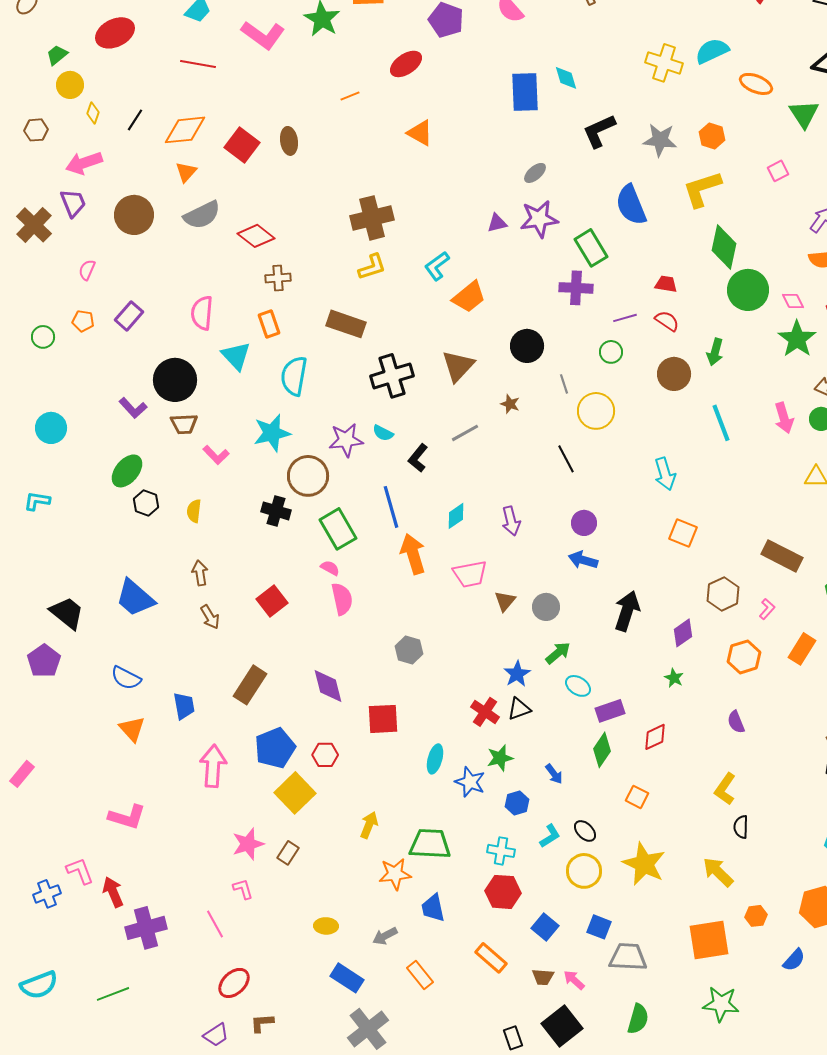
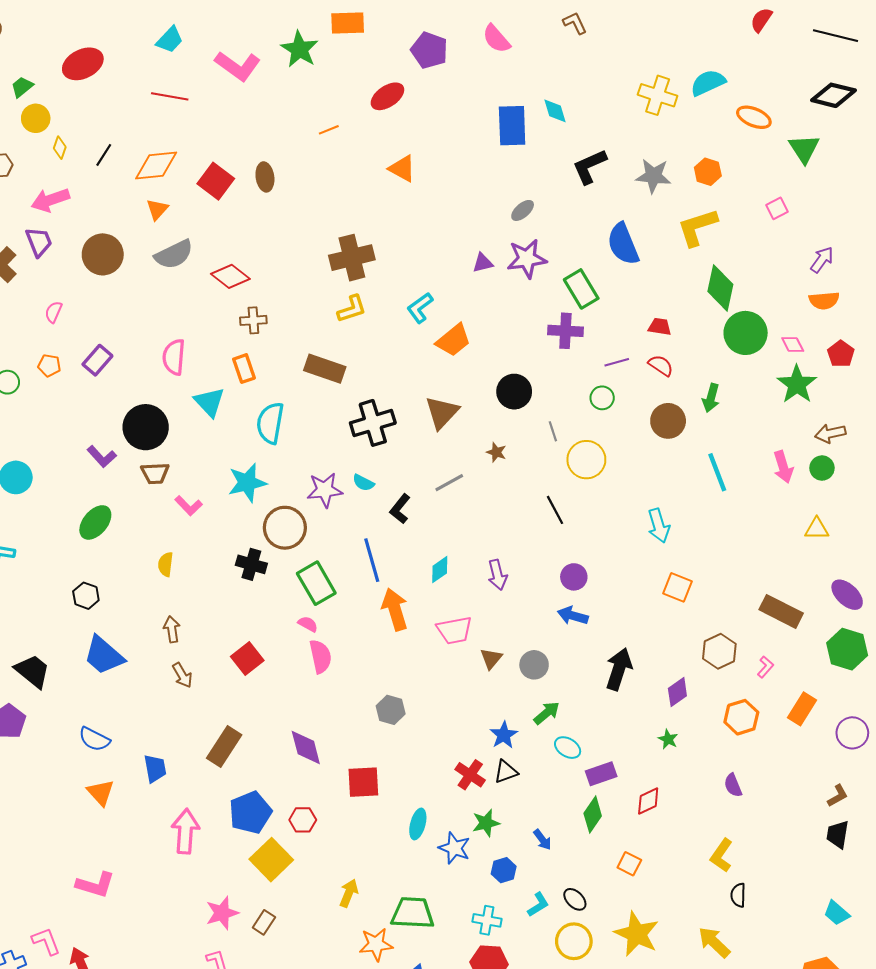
black hexagon: (146, 503) -> (86, 596), moved

